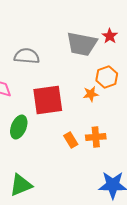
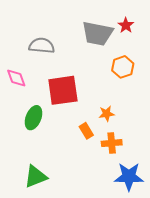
orange star: (91, 94) -> (107, 114), moved
orange cross: (96, 137) -> (112, 143), moved

